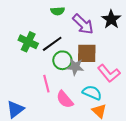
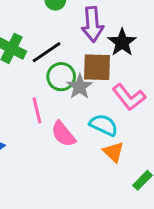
black star: (111, 19) -> (122, 42), moved
purple arrow: (83, 24) -> (92, 24), turned 40
gray star: (75, 67) -> (80, 87), turned 30

